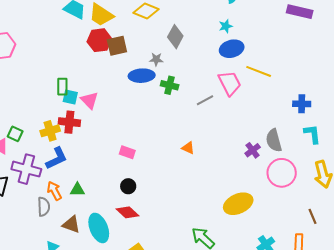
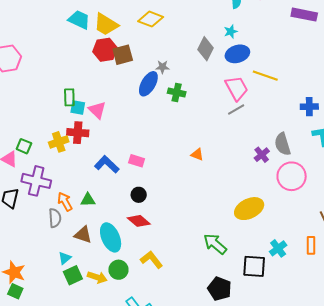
gray diamond: (175, 37) -> (206, 49), moved
blue ellipse: (142, 76) -> (148, 84), turned -55
gray line: (205, 100) -> (236, 109), moved
blue L-shape: (57, 158) -> (107, 164), moved, turned -110

